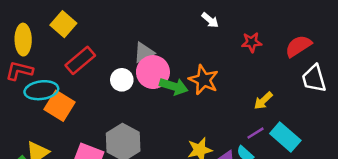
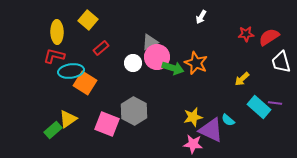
white arrow: (210, 20) -> (201, 17), turned 80
red star: (252, 42) -> (246, 34), moved
red rectangle: (80, 60) -> (101, 48), size x0.7
purple line: (256, 133) -> (275, 103), moved, turned 40

